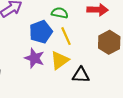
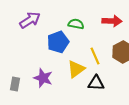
yellow line: (66, 36) -> (95, 56), moved
purple star: (34, 58) -> (43, 78), moved

